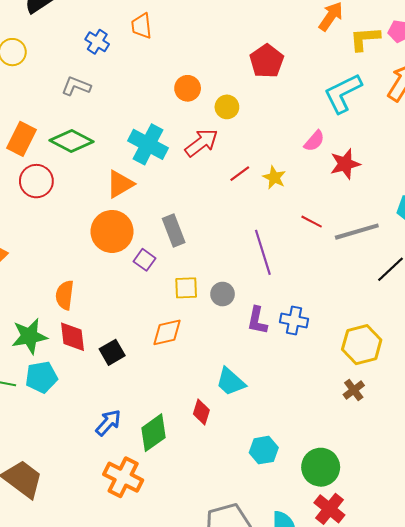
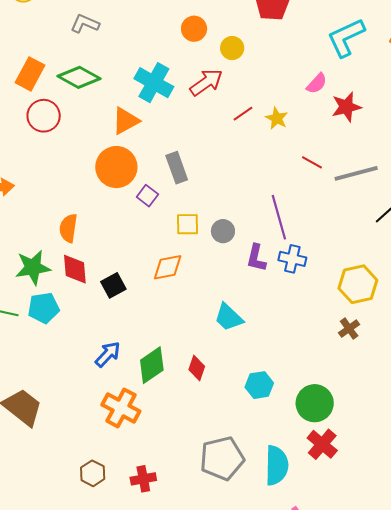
purple line: (263, 252) -> (279, 217), moved
red diamond: (201, 412) -> (197, 368), moved

